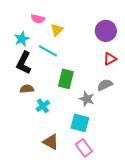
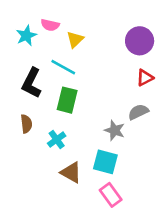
cyan star: (22, 39) -> (26, 36), moved
green rectangle: (66, 79) -> (67, 100), moved
brown semicircle: (27, 89) -> (26, 124), moved, turned 88
brown triangle: (51, 142) -> (71, 172), moved

